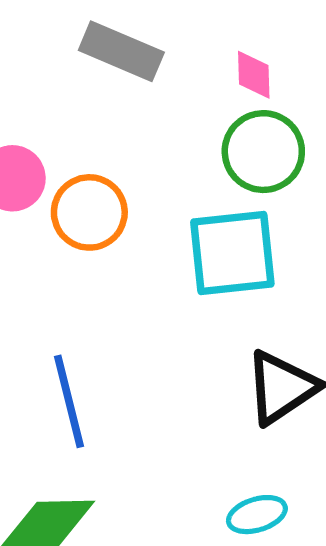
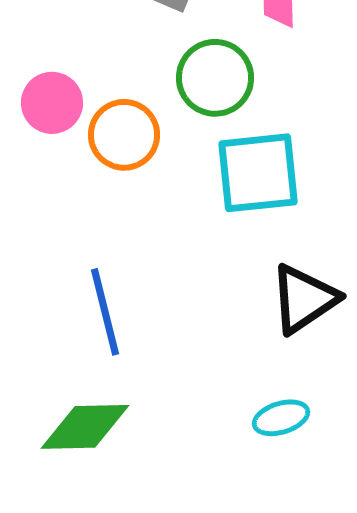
green circle: (263, 152) -> (215, 78), moved

